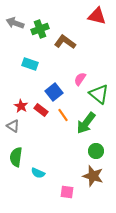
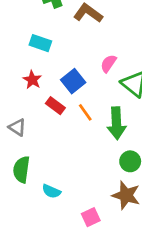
red star: (21, 106) -> (32, 80), moved
green arrow: (86, 123) -> (117, 123), turned -40
pink square: (67, 192) -> (91, 217), turned -32

